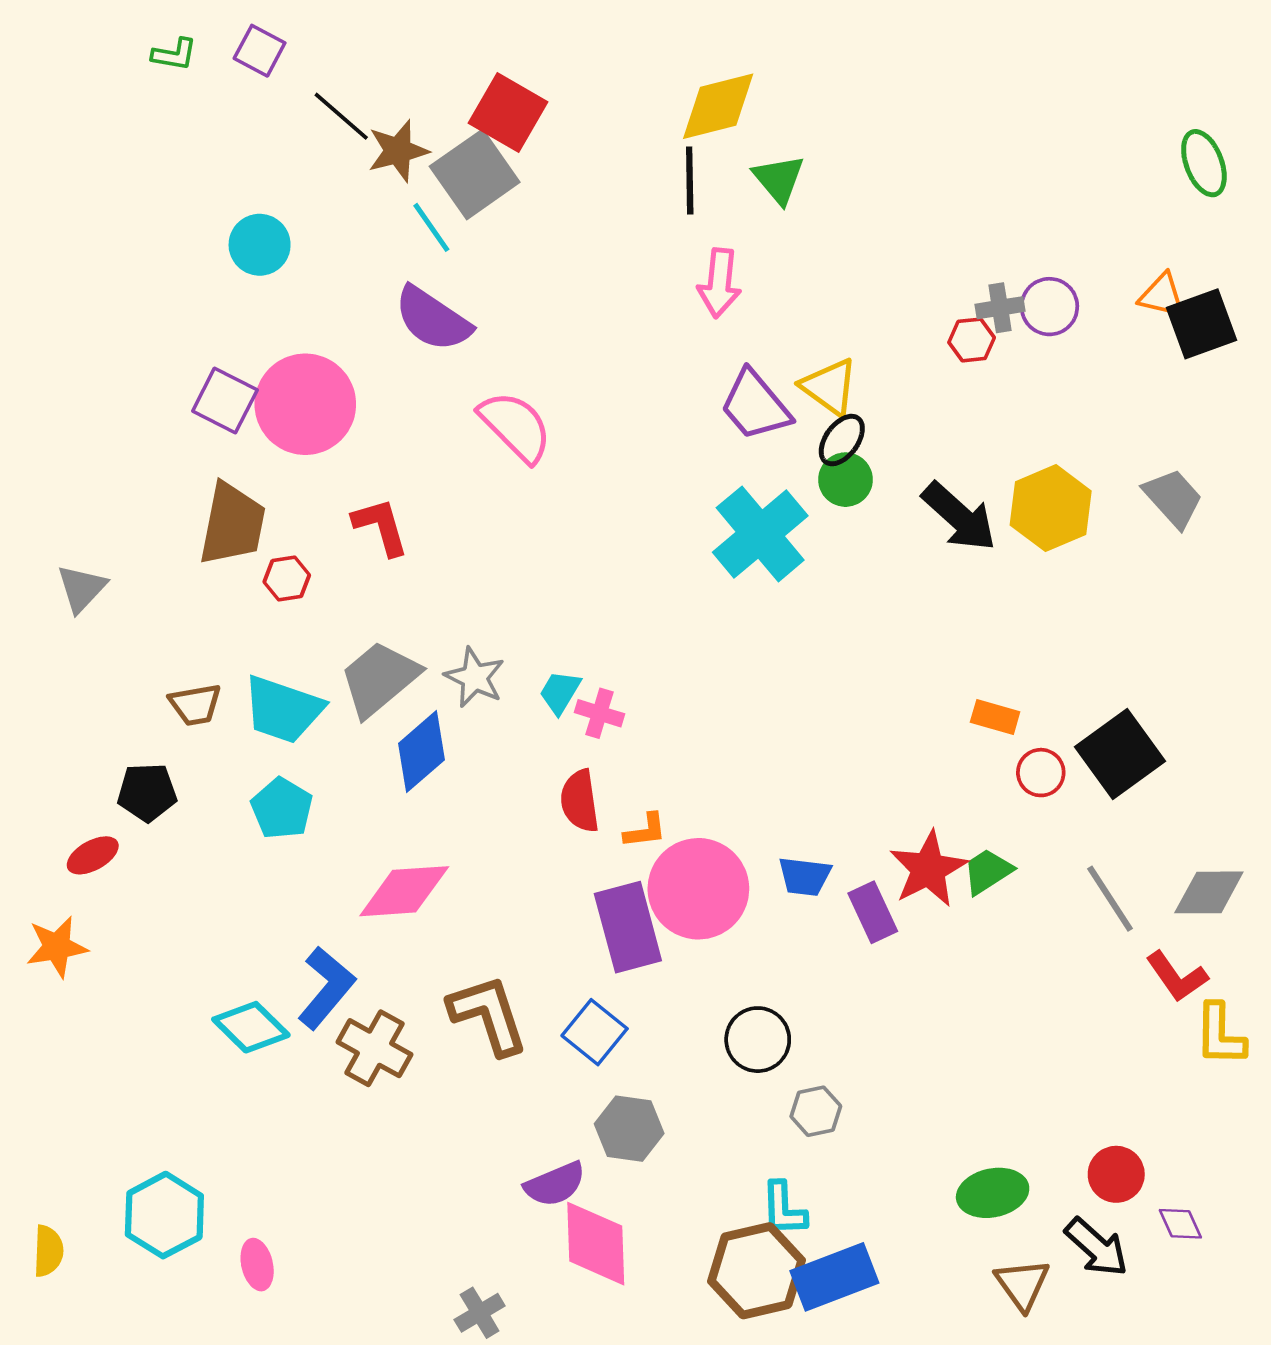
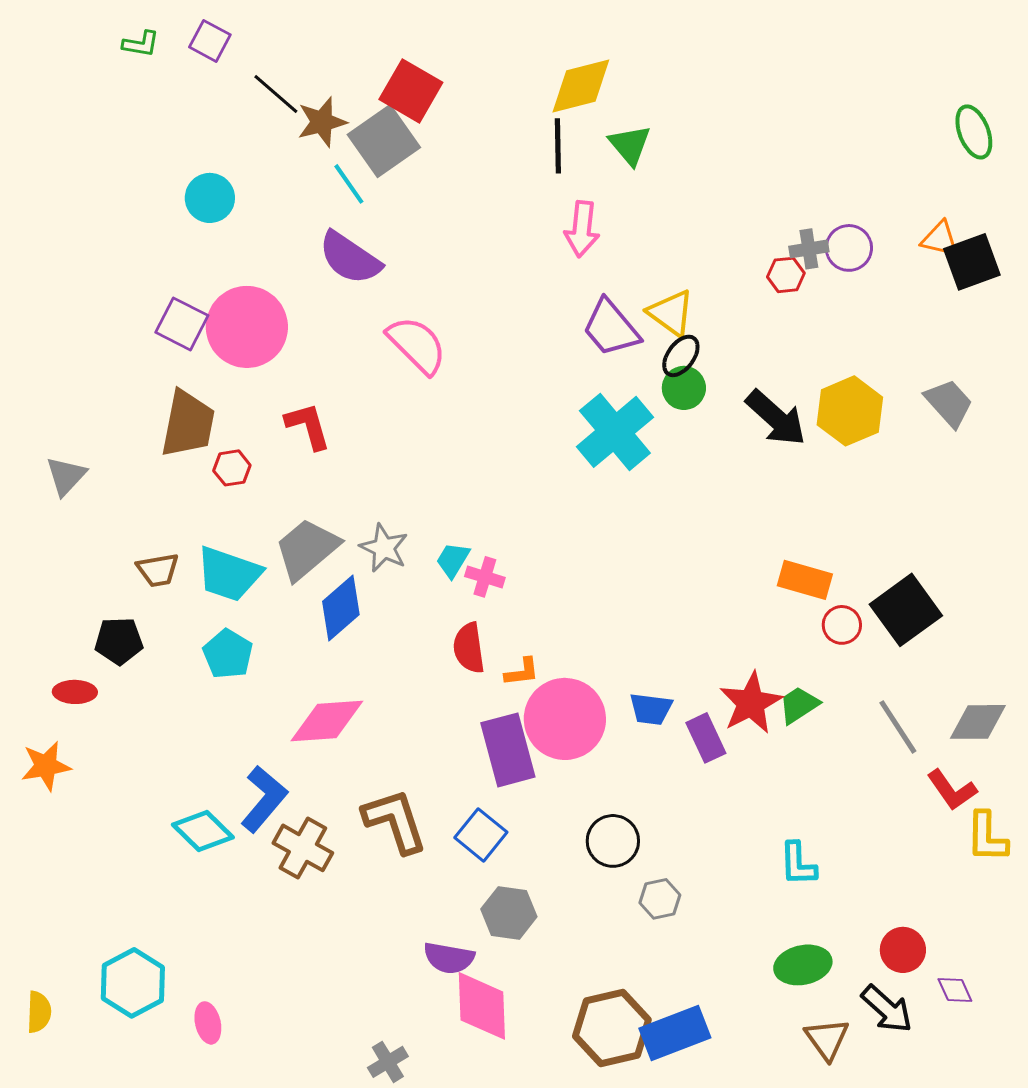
orange rectangle: (995, 717) -> (805, 580), size x1.4
red ellipse: (93, 855) -> (75, 692), turned 30
purple semicircle: (555, 1184) -> (449, 958), turned 33
cyan L-shape: (784, 1209) -> (798, 864), moved

